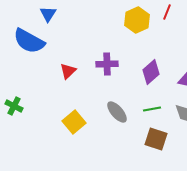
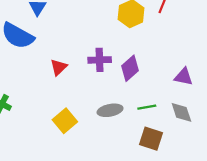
purple diamond: (151, 72) -> (130, 68), moved
gray ellipse: (117, 112) -> (110, 110), turned -60

